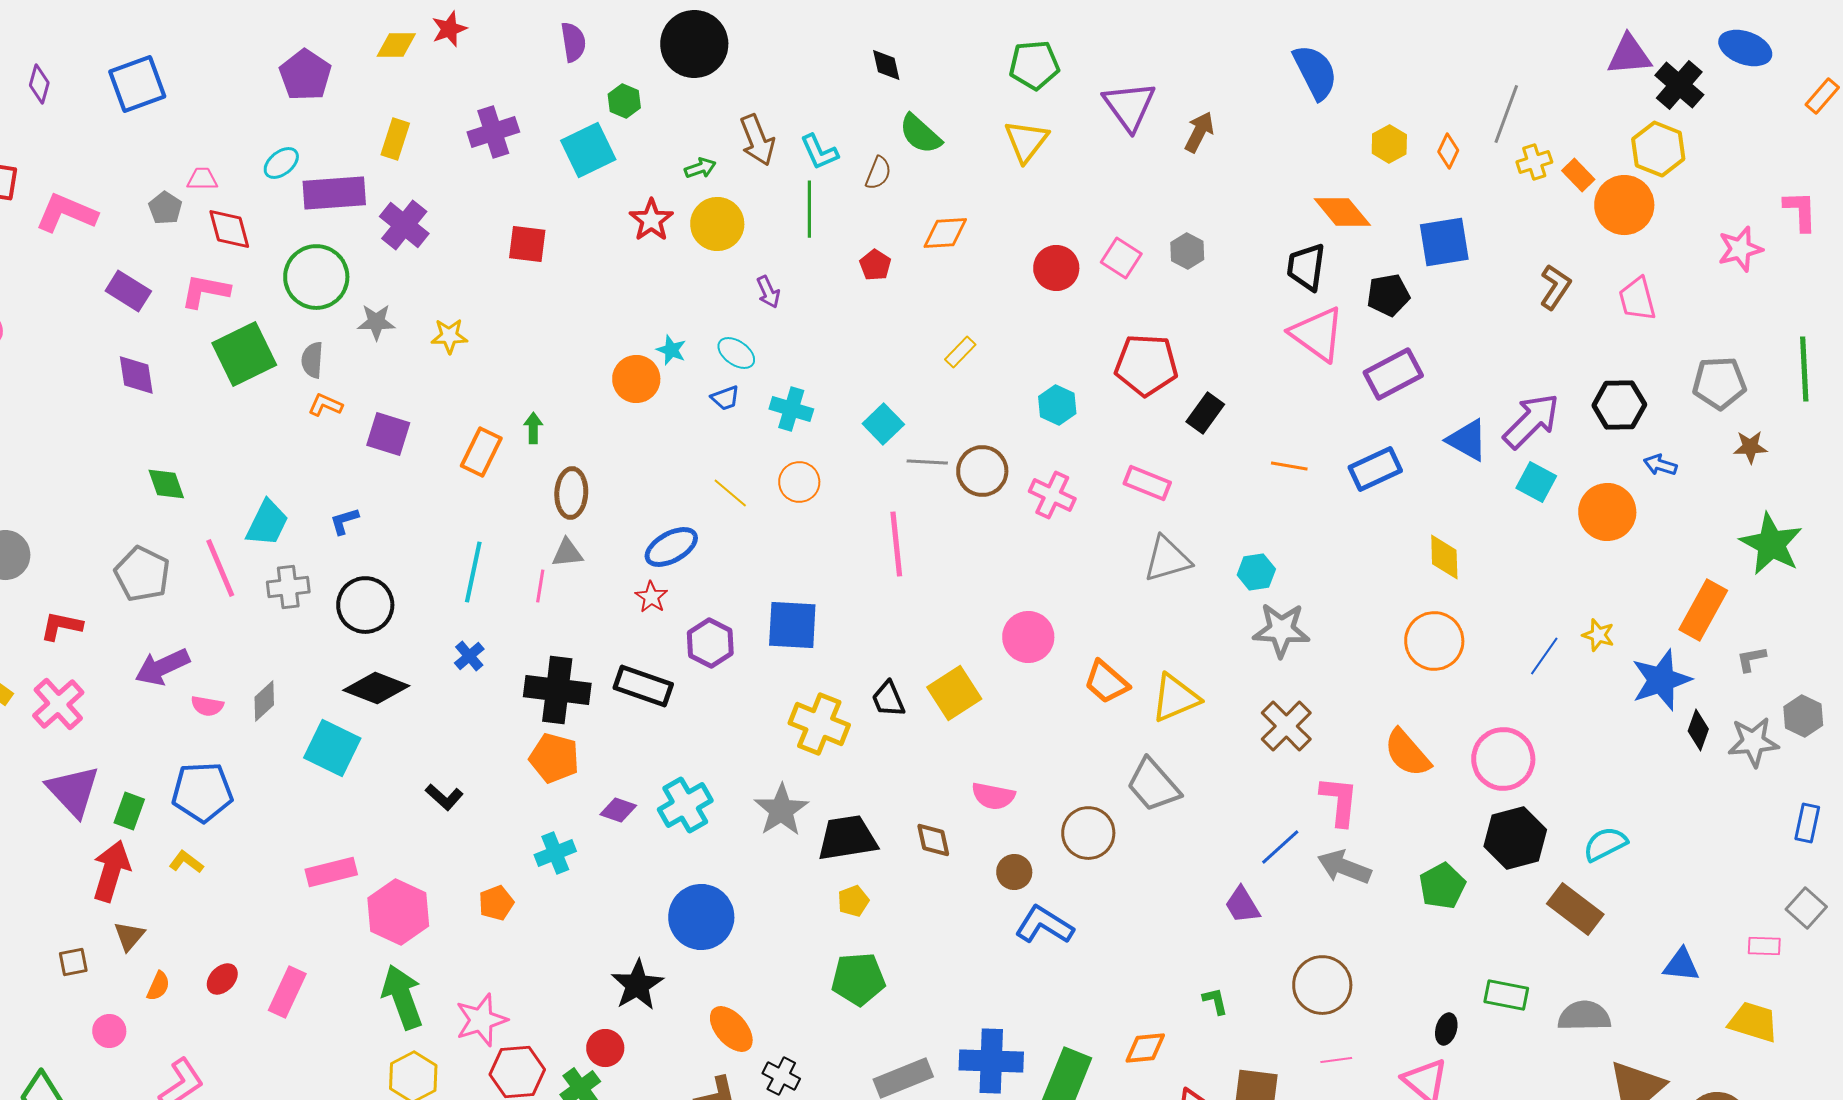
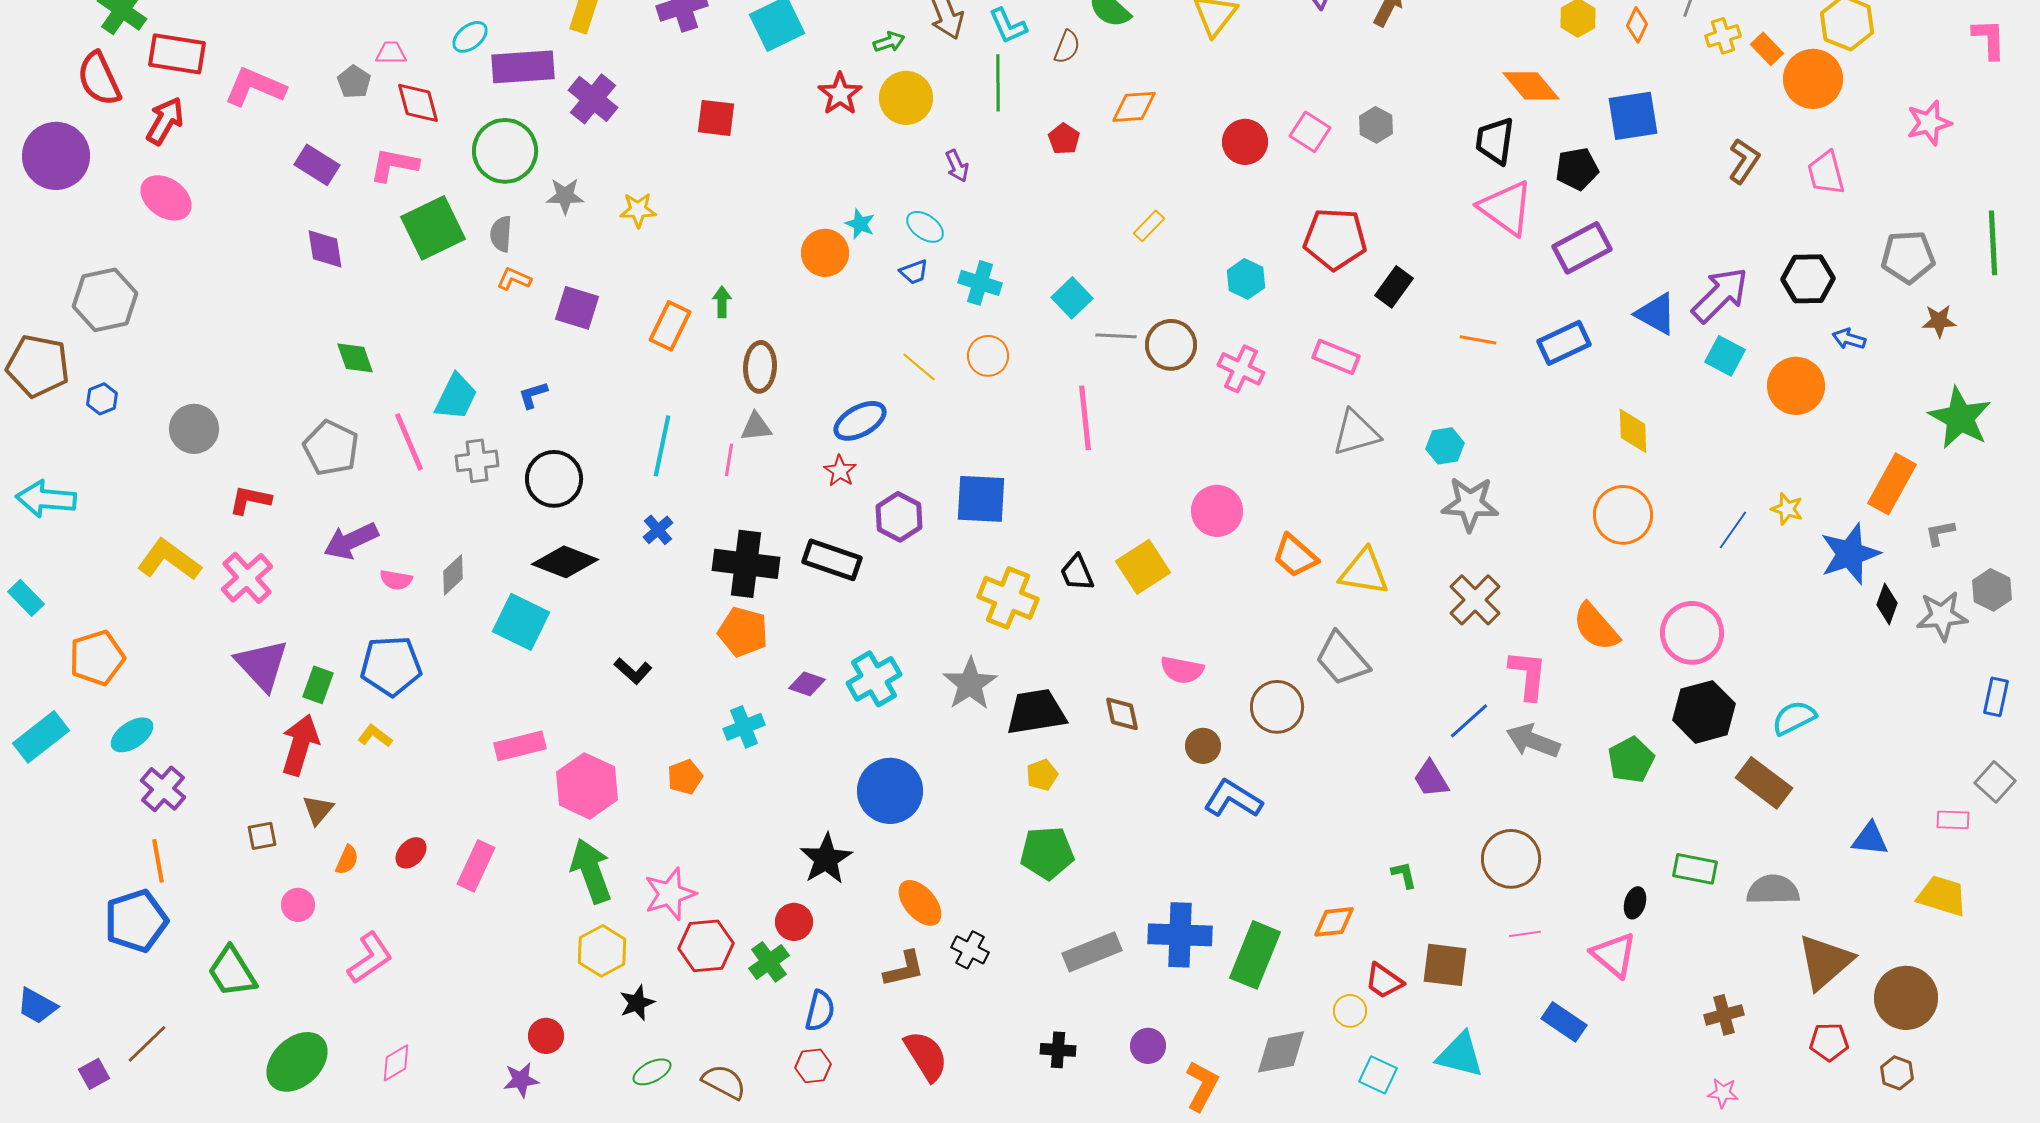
pink L-shape: (1800, 211) -> (1989, 39), moved
yellow triangle: (1175, 698) -> (1364, 572), turned 32

